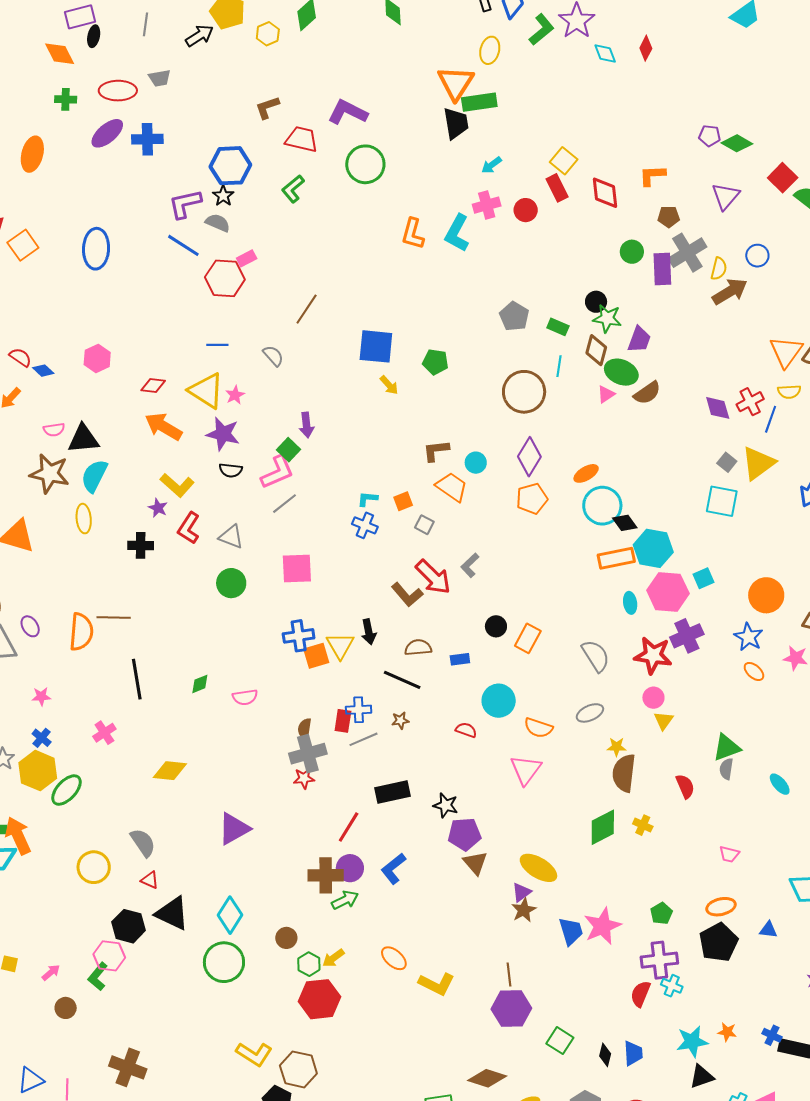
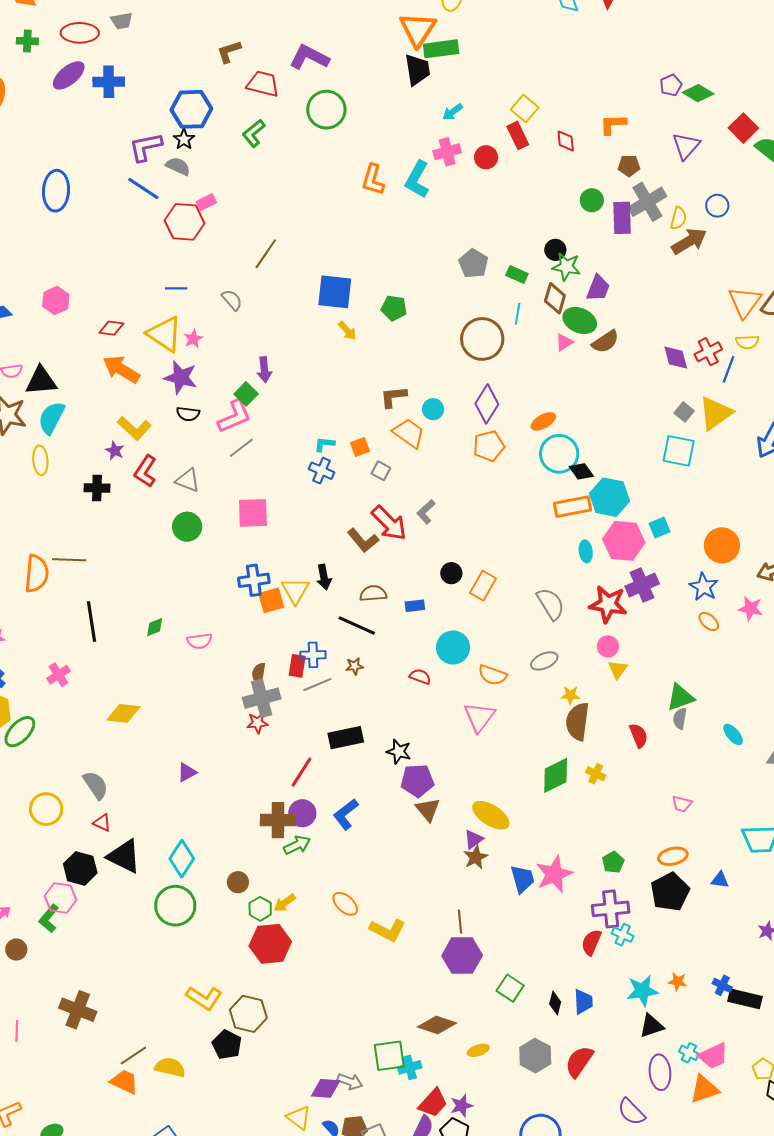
purple pentagon: (710, 136) -> (671, 85), turned -30
red diamond: (605, 193) -> (566, 141), size x0.7
purple triangle: (234, 829) -> (187, 772), size x0.6

